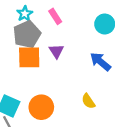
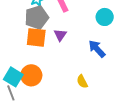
orange circle: (41, 107) -> (31, 75), moved

